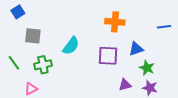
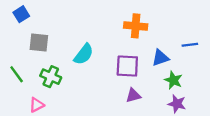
blue line: (164, 27) -> (190, 45), moved
green cross: (43, 65) -> (51, 77), turned 36
purple triangle: (125, 85) -> (133, 96), moved

